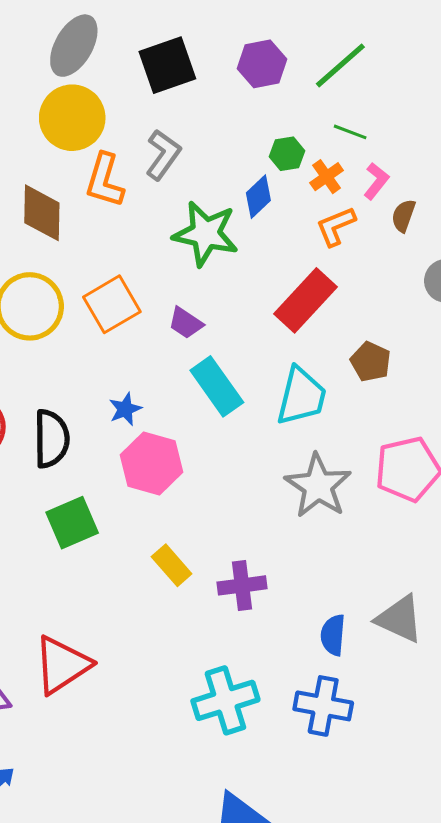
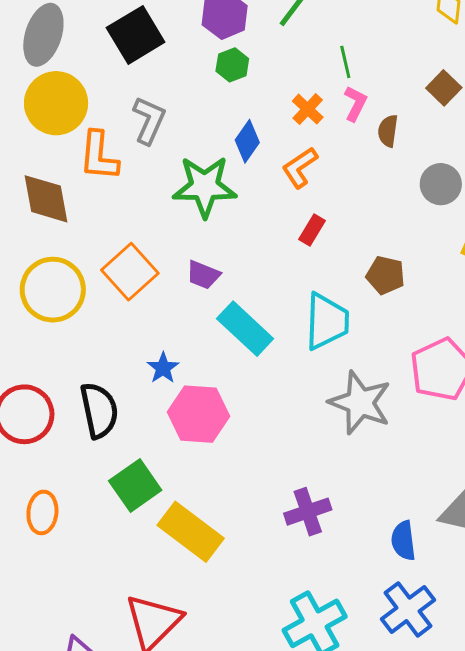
green line: (350, 132) -> (345, 62), moved, turned 68
green hexagon: (287, 154) -> (232, 65), moved
orange L-shape: (336, 226) -> (300, 168), moved
red rectangle: (306, 300) -> (312, 230), size x0.5
yellow rectangle: (172, 565) -> (191, 532), moved, size x1.6
blue cross: (323, 706) -> (408, 609), turned -36

